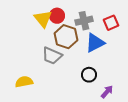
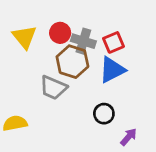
yellow triangle: (43, 19) -> (25, 37), moved
gray cross: (84, 21) -> (83, 41), moved, turned 30
red square: (111, 23) -> (113, 42), moved

